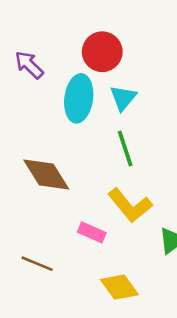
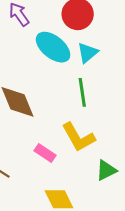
cyan ellipse: (79, 98) -> (53, 47), turned -69

